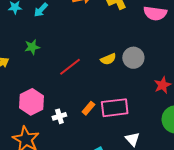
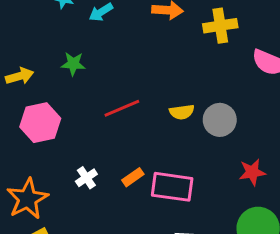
pink hexagon: (31, 102) -> (40, 123), moved
white cross: (59, 116) -> (86, 178), turned -32

